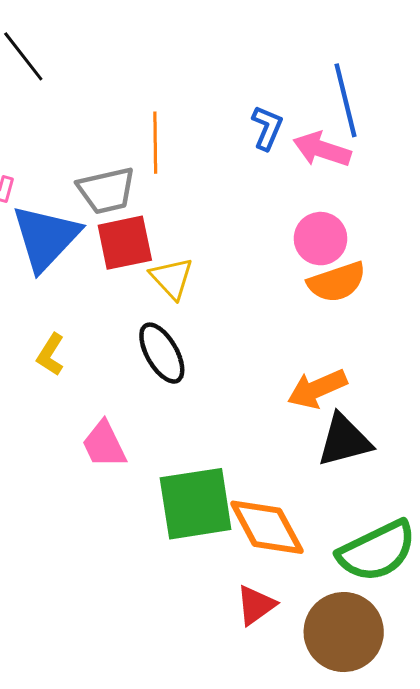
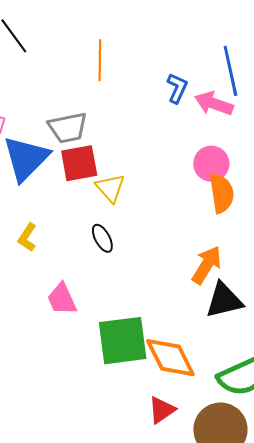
orange line: (155, 143) -> (100, 60), moved
orange semicircle: (337, 282) -> (222, 193), turned -81
black ellipse: (162, 353) -> (102, 238), size x0.7
orange arrow: (317, 389) -> (207, 265), turned 144

